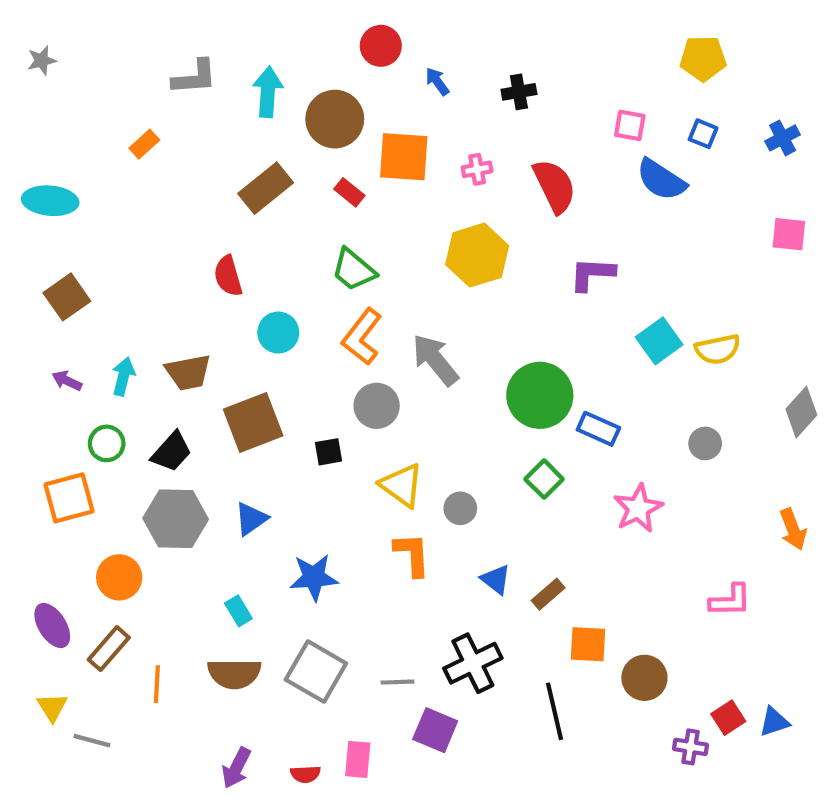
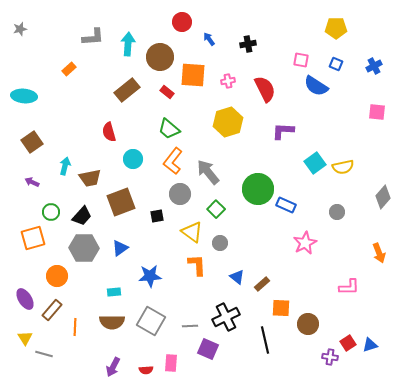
cyan arrow: (123, 376) -> (65, 166), moved
green square: (544, 479) -> (216, 209), moved
cyan rectangle: (238, 611) -> (114, 292), turned -64

